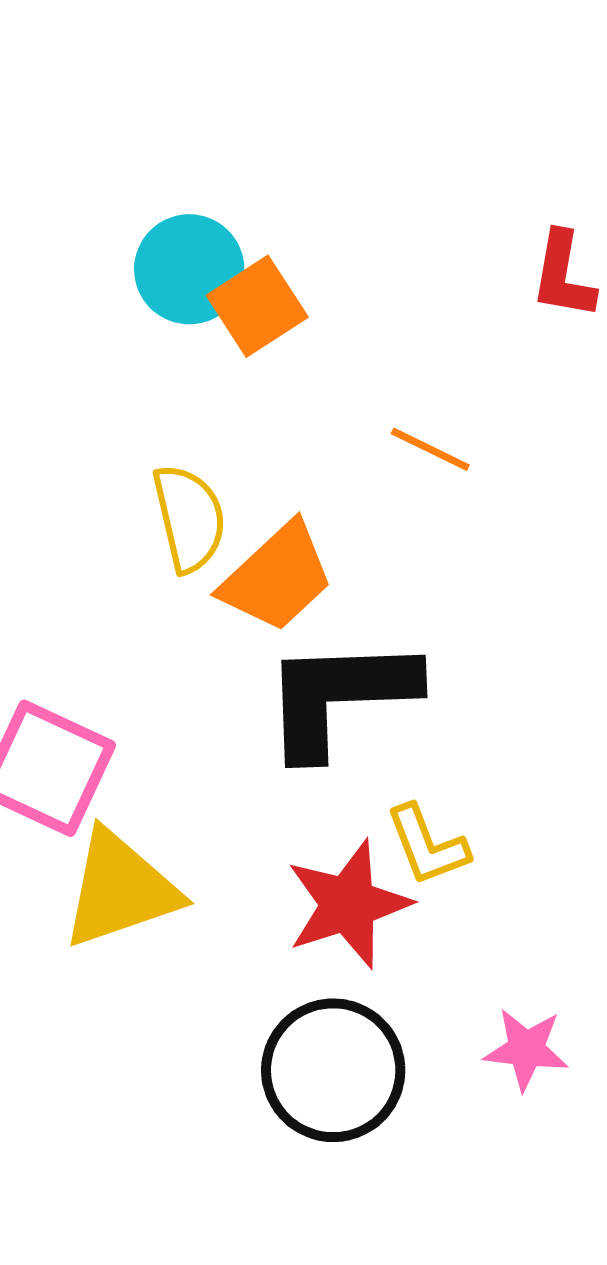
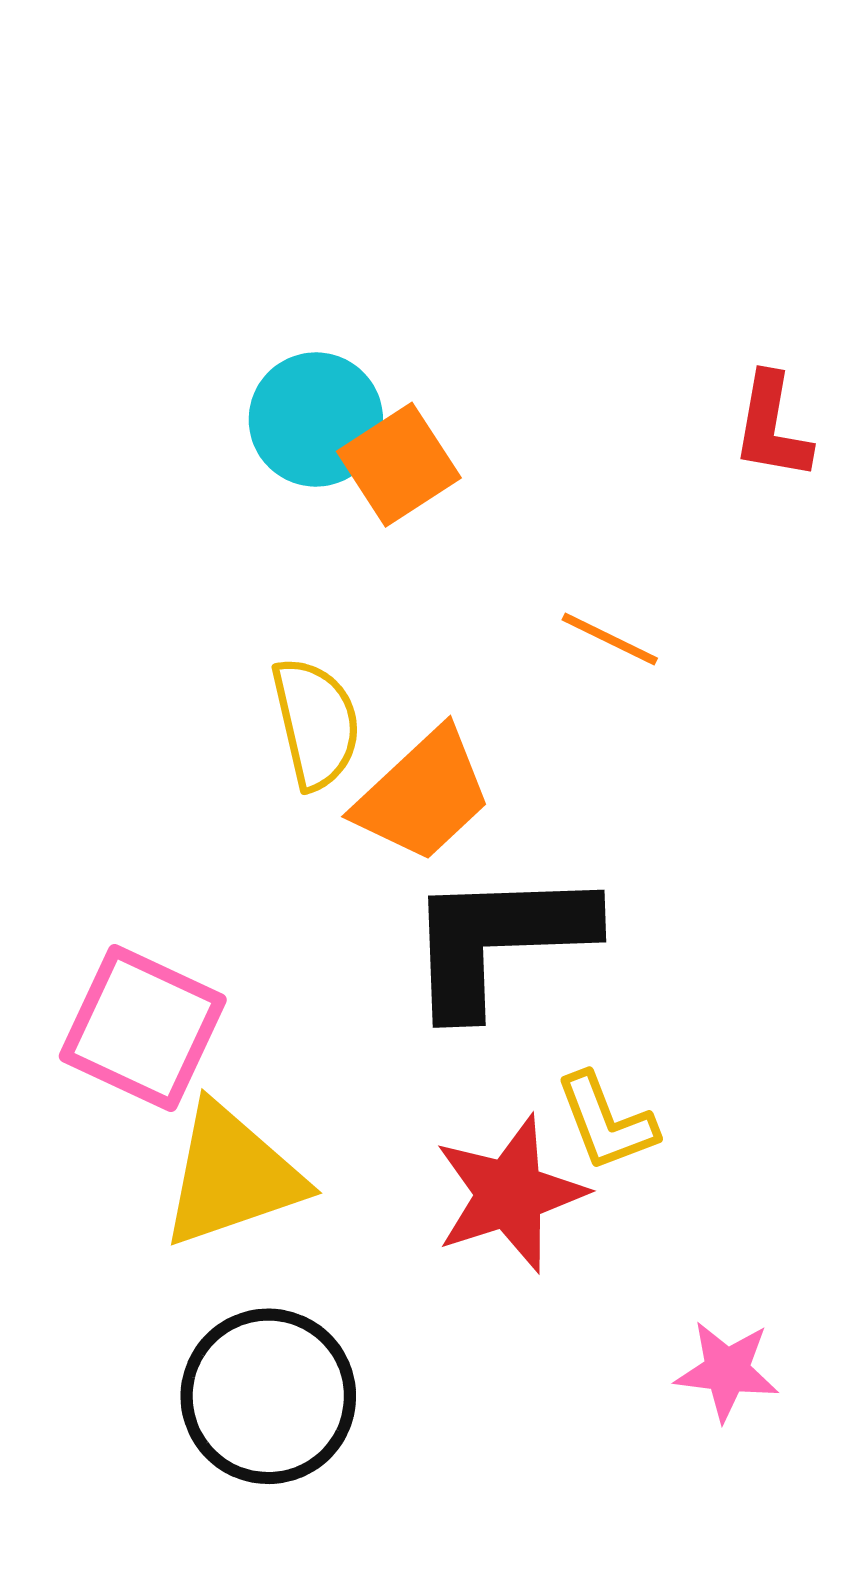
black circle: (333, 1070) -> (268, 1396), moved

